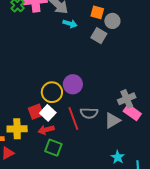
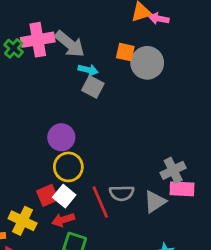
gray circle: (112, 21) -> (147, 63), size x1.5
gray square: (99, 36) -> (93, 87), moved
purple circle: (73, 84) -> (61, 137), moved
pink rectangle: (132, 112) -> (182, 189), turned -30
yellow cross: (17, 129) -> (23, 221), turned 30

